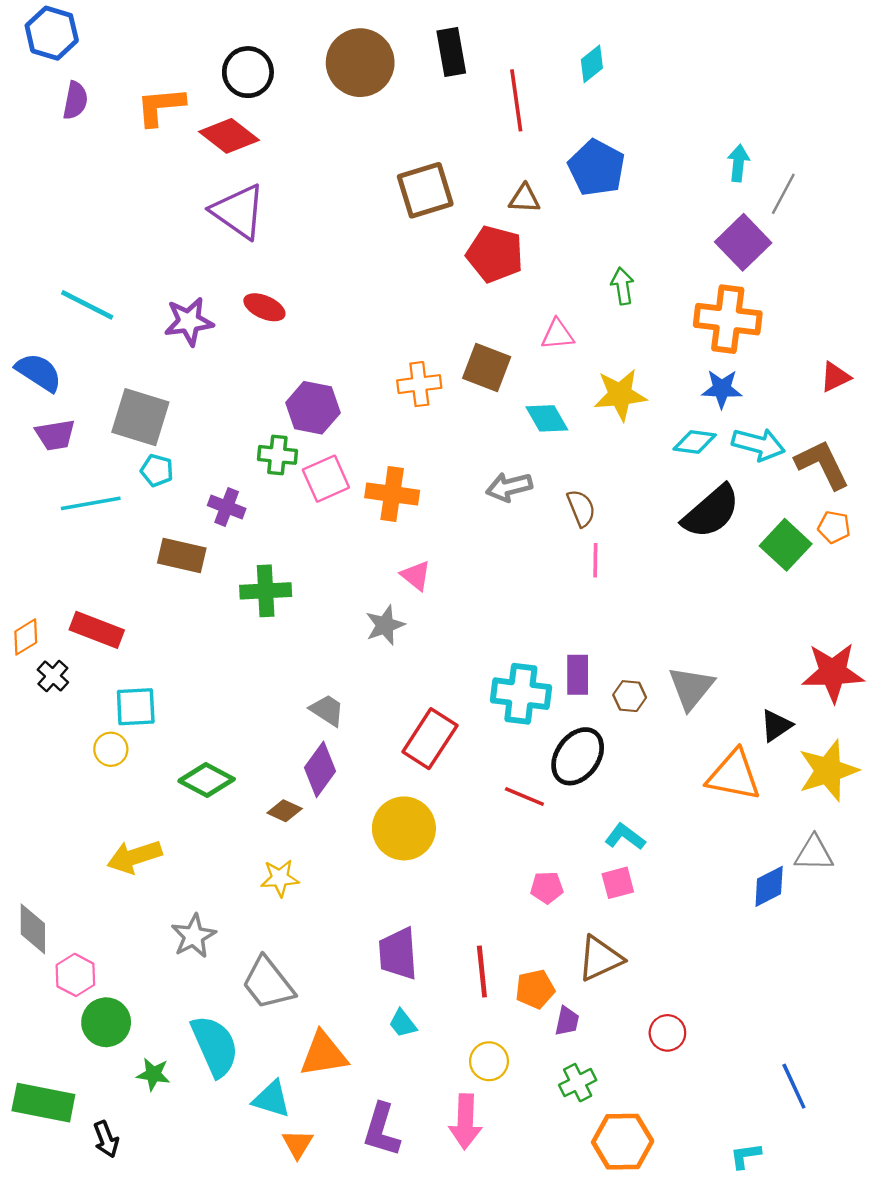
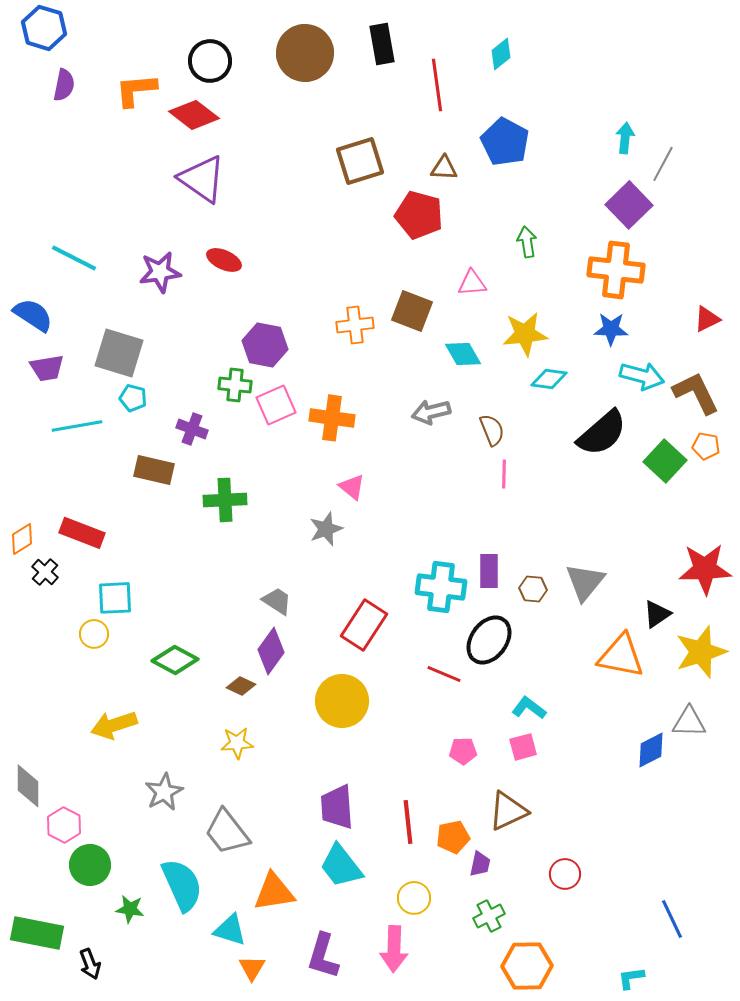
cyan diamond: (695, 442) -> (549, 379), moved
cyan trapezoid: (403, 1023) -> (341, 866), size x1.8

